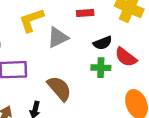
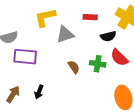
black semicircle: (103, 43) -> (108, 36), moved
brown semicircle: (59, 88) -> (74, 67), moved, size x0.6

